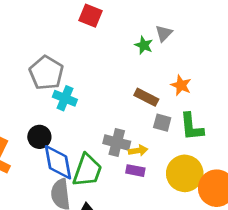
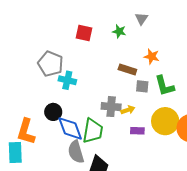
red square: (91, 16) -> (84, 33), moved
gray triangle: (164, 33) -> (141, 19), moved
purple rectangle: (135, 171) -> (137, 131), moved

